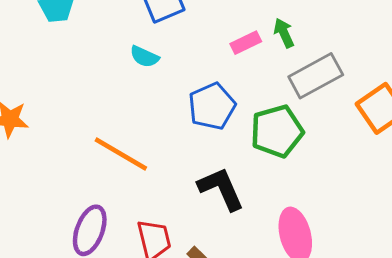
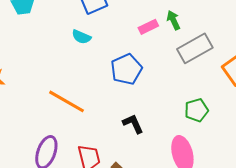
green pentagon: (277, 131) -> (196, 110), moved, size x0.7
black L-shape: (221, 189) -> (133, 124), size x0.7

